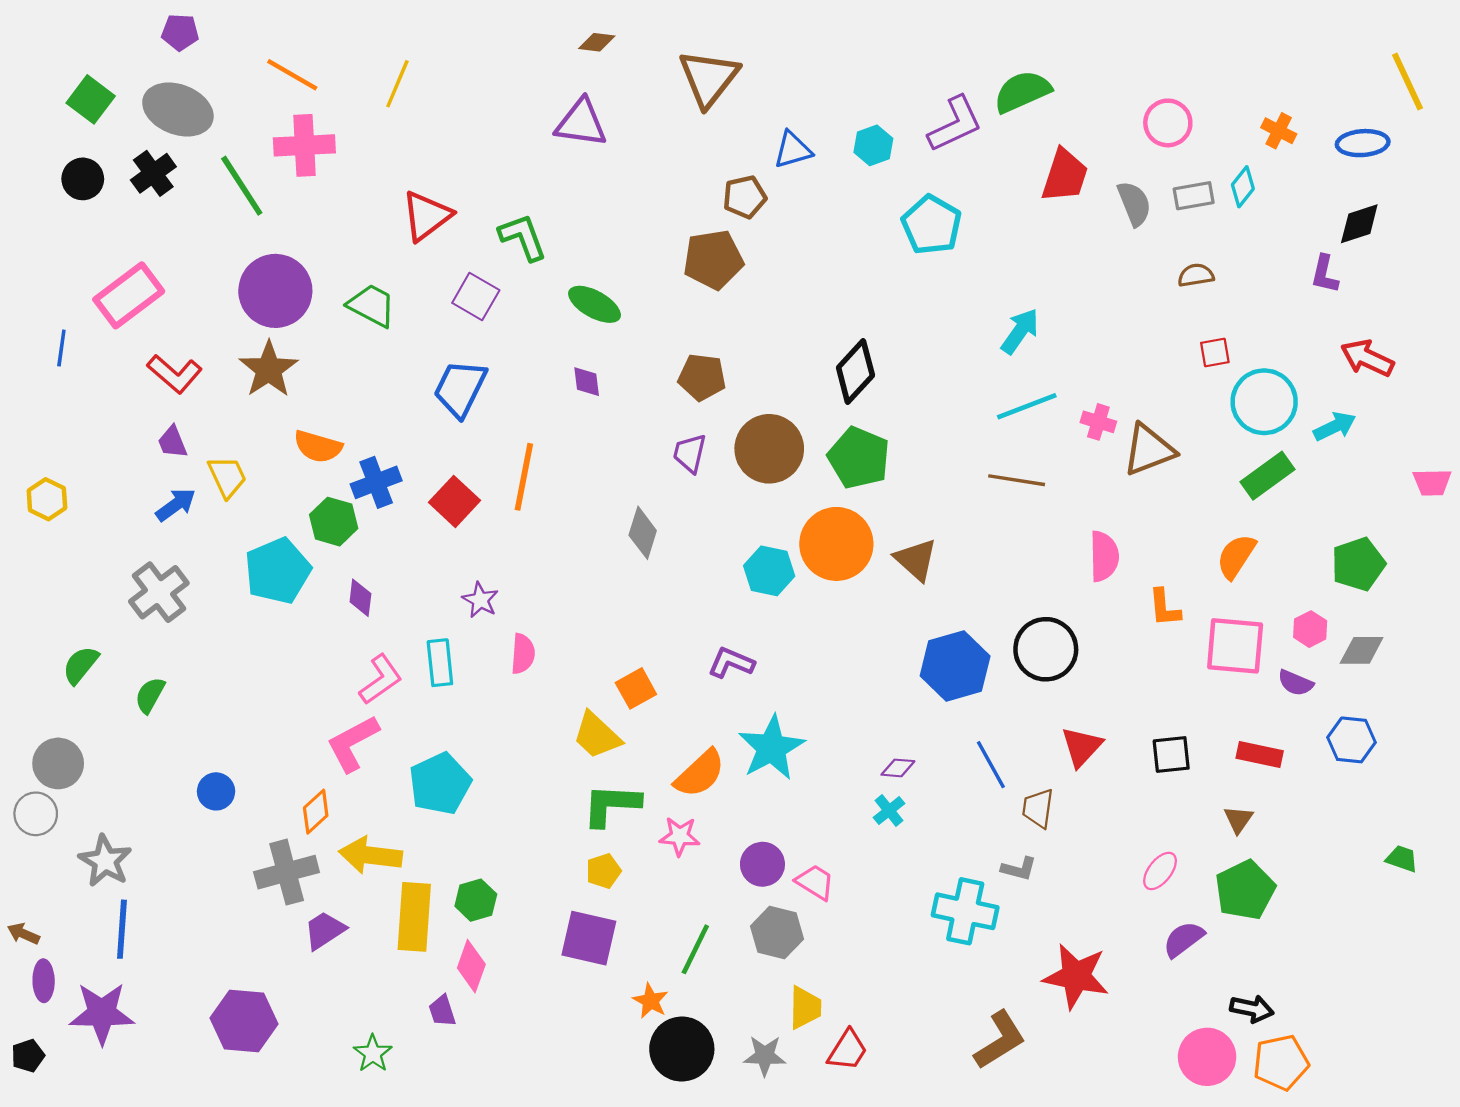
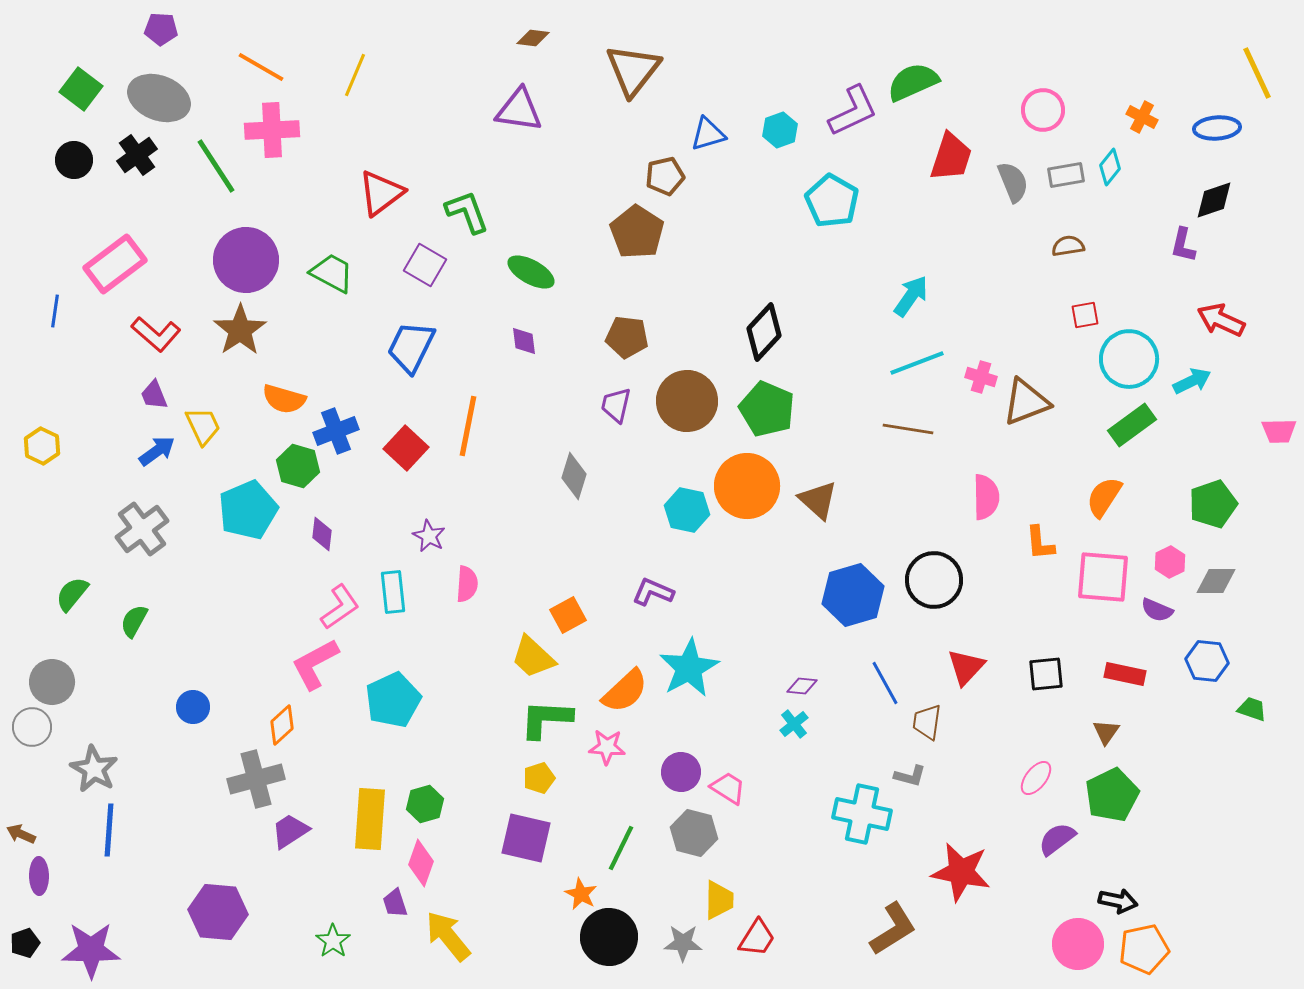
brown pentagon: (713, 260) -> (637, 232), turned -30
yellow arrow: (371, 855) -> (448, 936), moved, turned 44
green trapezoid: (1402, 859) -> (1252, 709), moved
purple star: (102, 1013) -> (91, 950), moved

